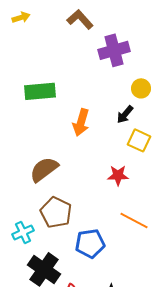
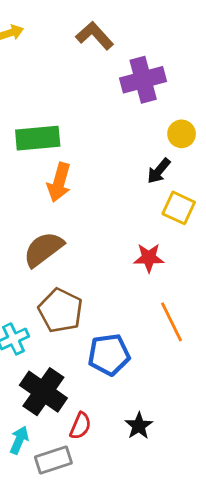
orange arrow: (81, 122) -> (59, 182), moved
orange line: (134, 220) -> (172, 322), turned 36

